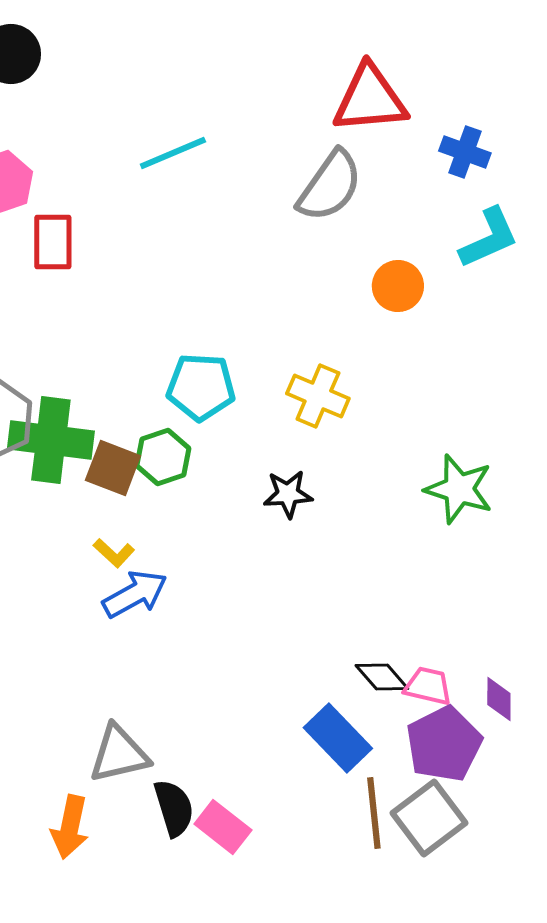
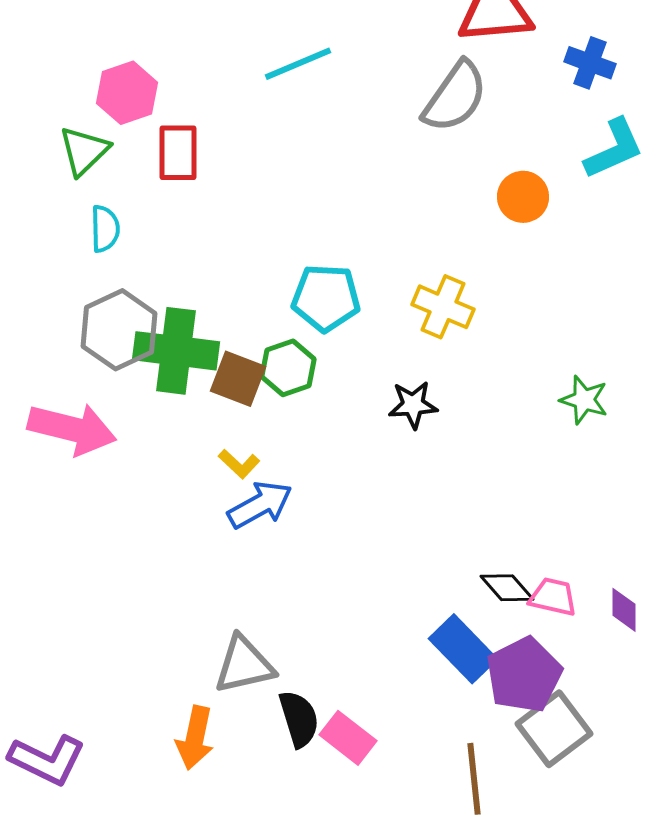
green star: (459, 489) -> (584, 400), size x0.7
purple pentagon: (444, 744) -> (524, 675), moved
brown line: (374, 813) -> (474, 779), moved

